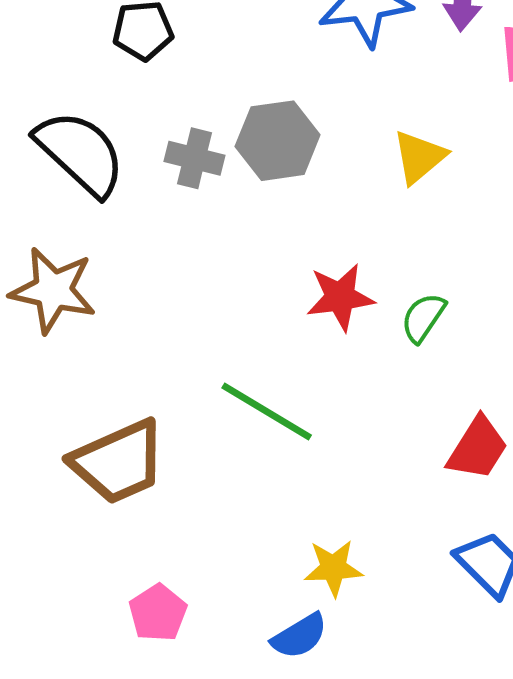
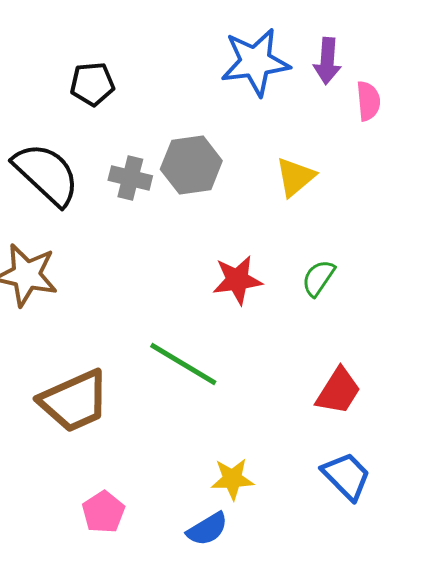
green semicircle: (423, 318) -> (318, 278), moved

